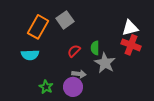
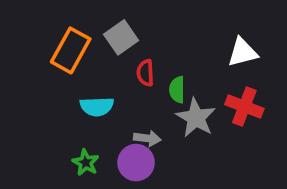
red cross: (131, 45) -> (244, 106), moved
red semicircle: (74, 51) -> (145, 73), moved, turned -48
cyan semicircle: (30, 55) -> (97, 106), moved

